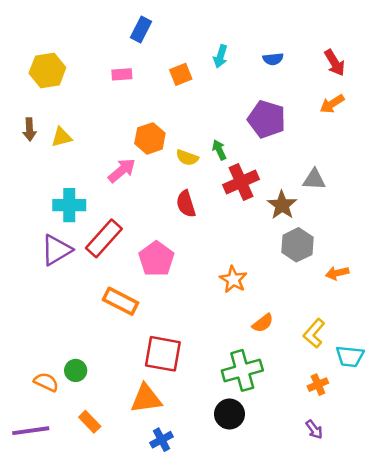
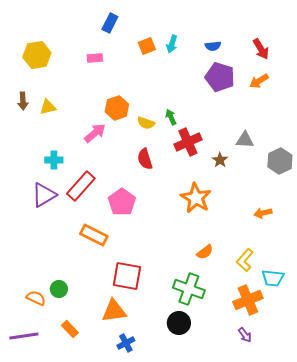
orange square: (181, 74) -> (147, 46), moved
purple pentagon: (267, 119) -> (220, 77), moved
cyan cross: (69, 205) -> (54, 160), size x0.7
brown star: (282, 205) -> (220, 160), size x0.7
gray hexagon: (297, 245) -> (280, 161), moved
orange star: (233, 279) -> (196, 198), moved, size x1.4
green cross: (242, 370) -> (189, 289), turned 36
orange cross: (318, 385) -> (248, 300), size x1.8

